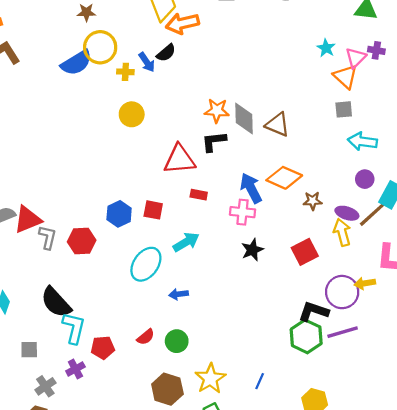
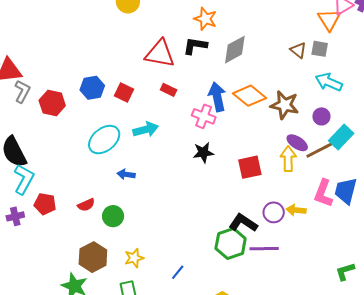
gray diamond: (244, 119) -> (235, 50), moved, turned 48
brown triangle: (278, 125) -> (298, 50), moved, size x0.7
brown star: (313, 201) -> (285, 105), moved, size x1.6
purple circle: (342, 292) -> (274, 212), size x0.7
yellow star: (210, 379) -> (134, 258), size x0.7

